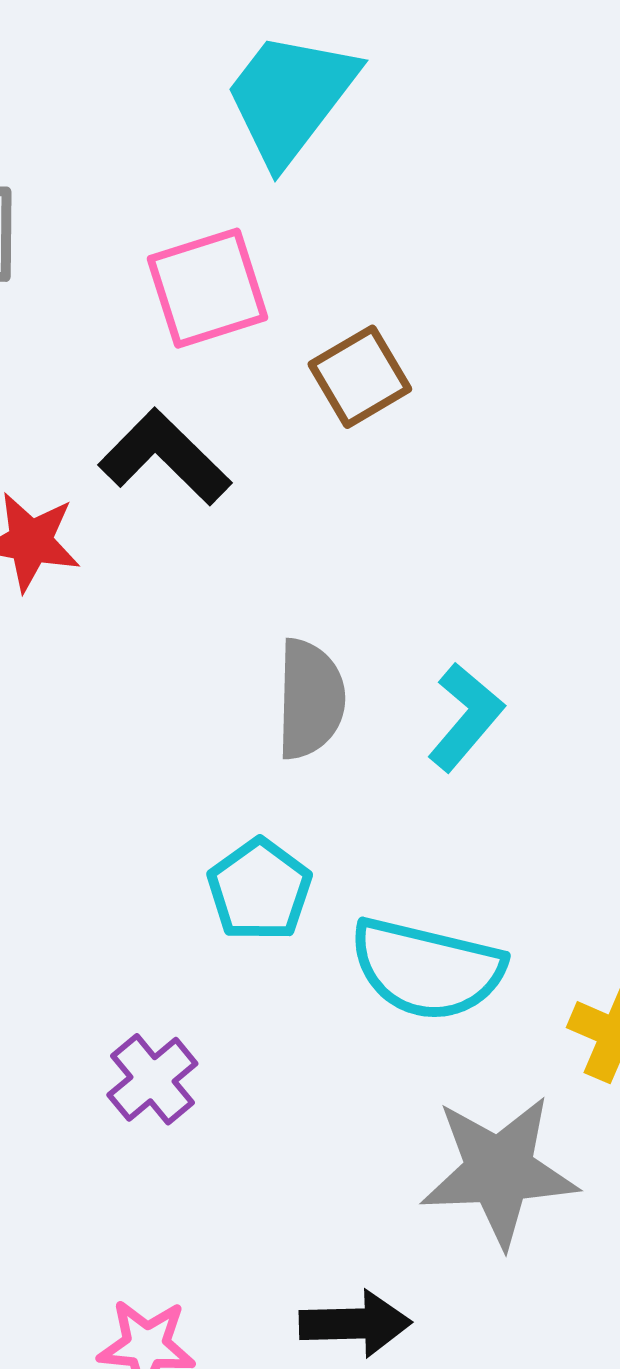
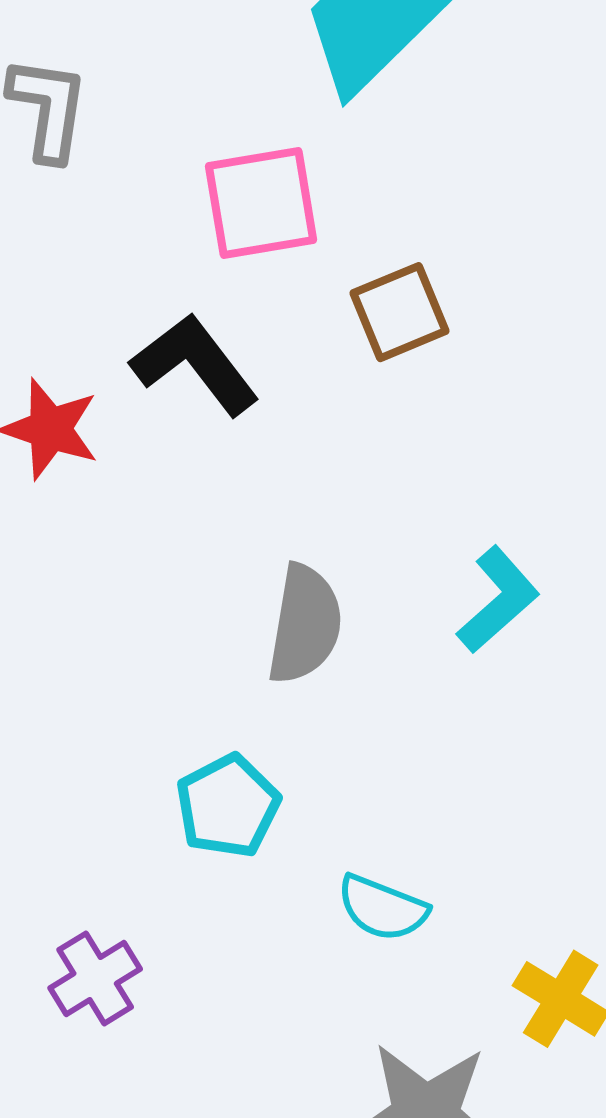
cyan L-shape: (466, 717) -> (498, 600), moved
cyan semicircle: (427, 969) -> (382, 908), size x0.6

